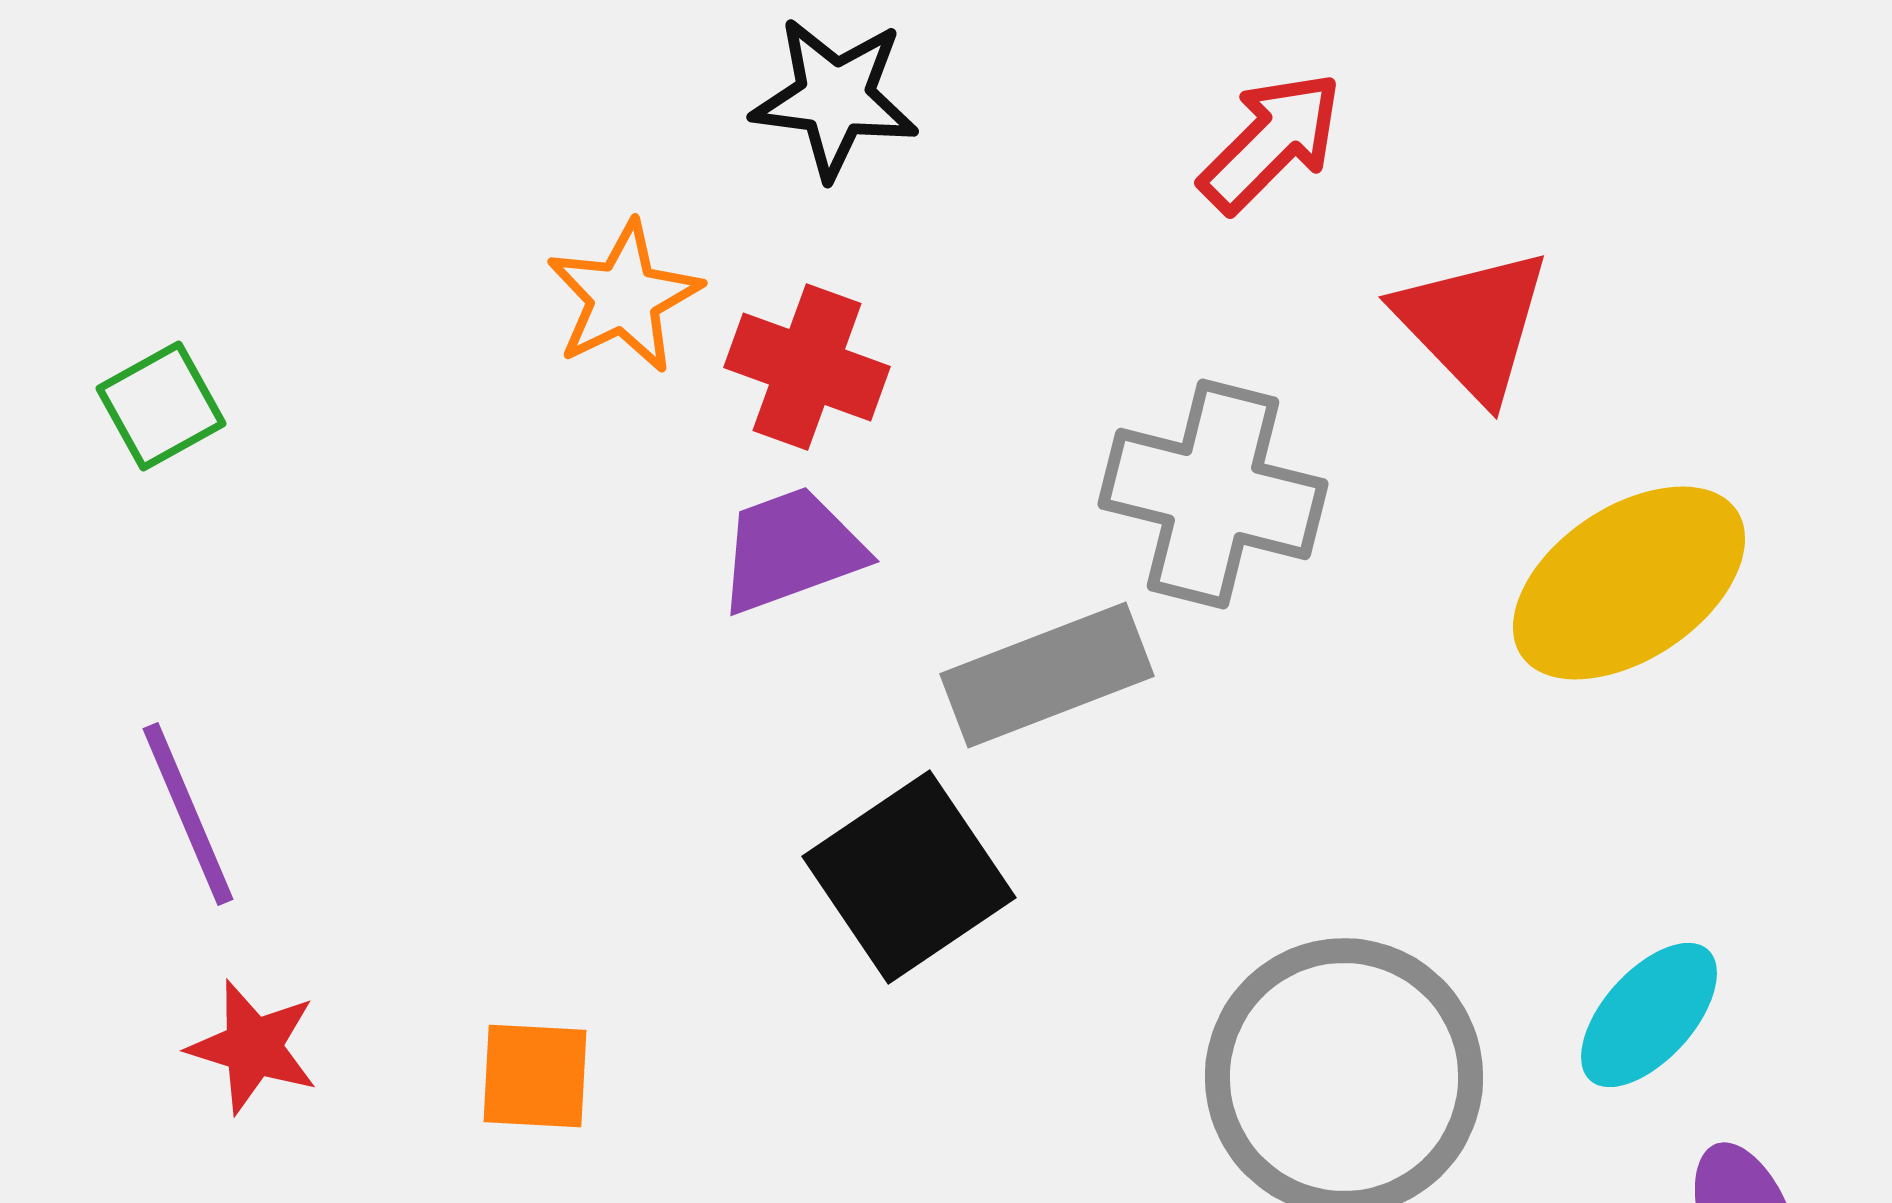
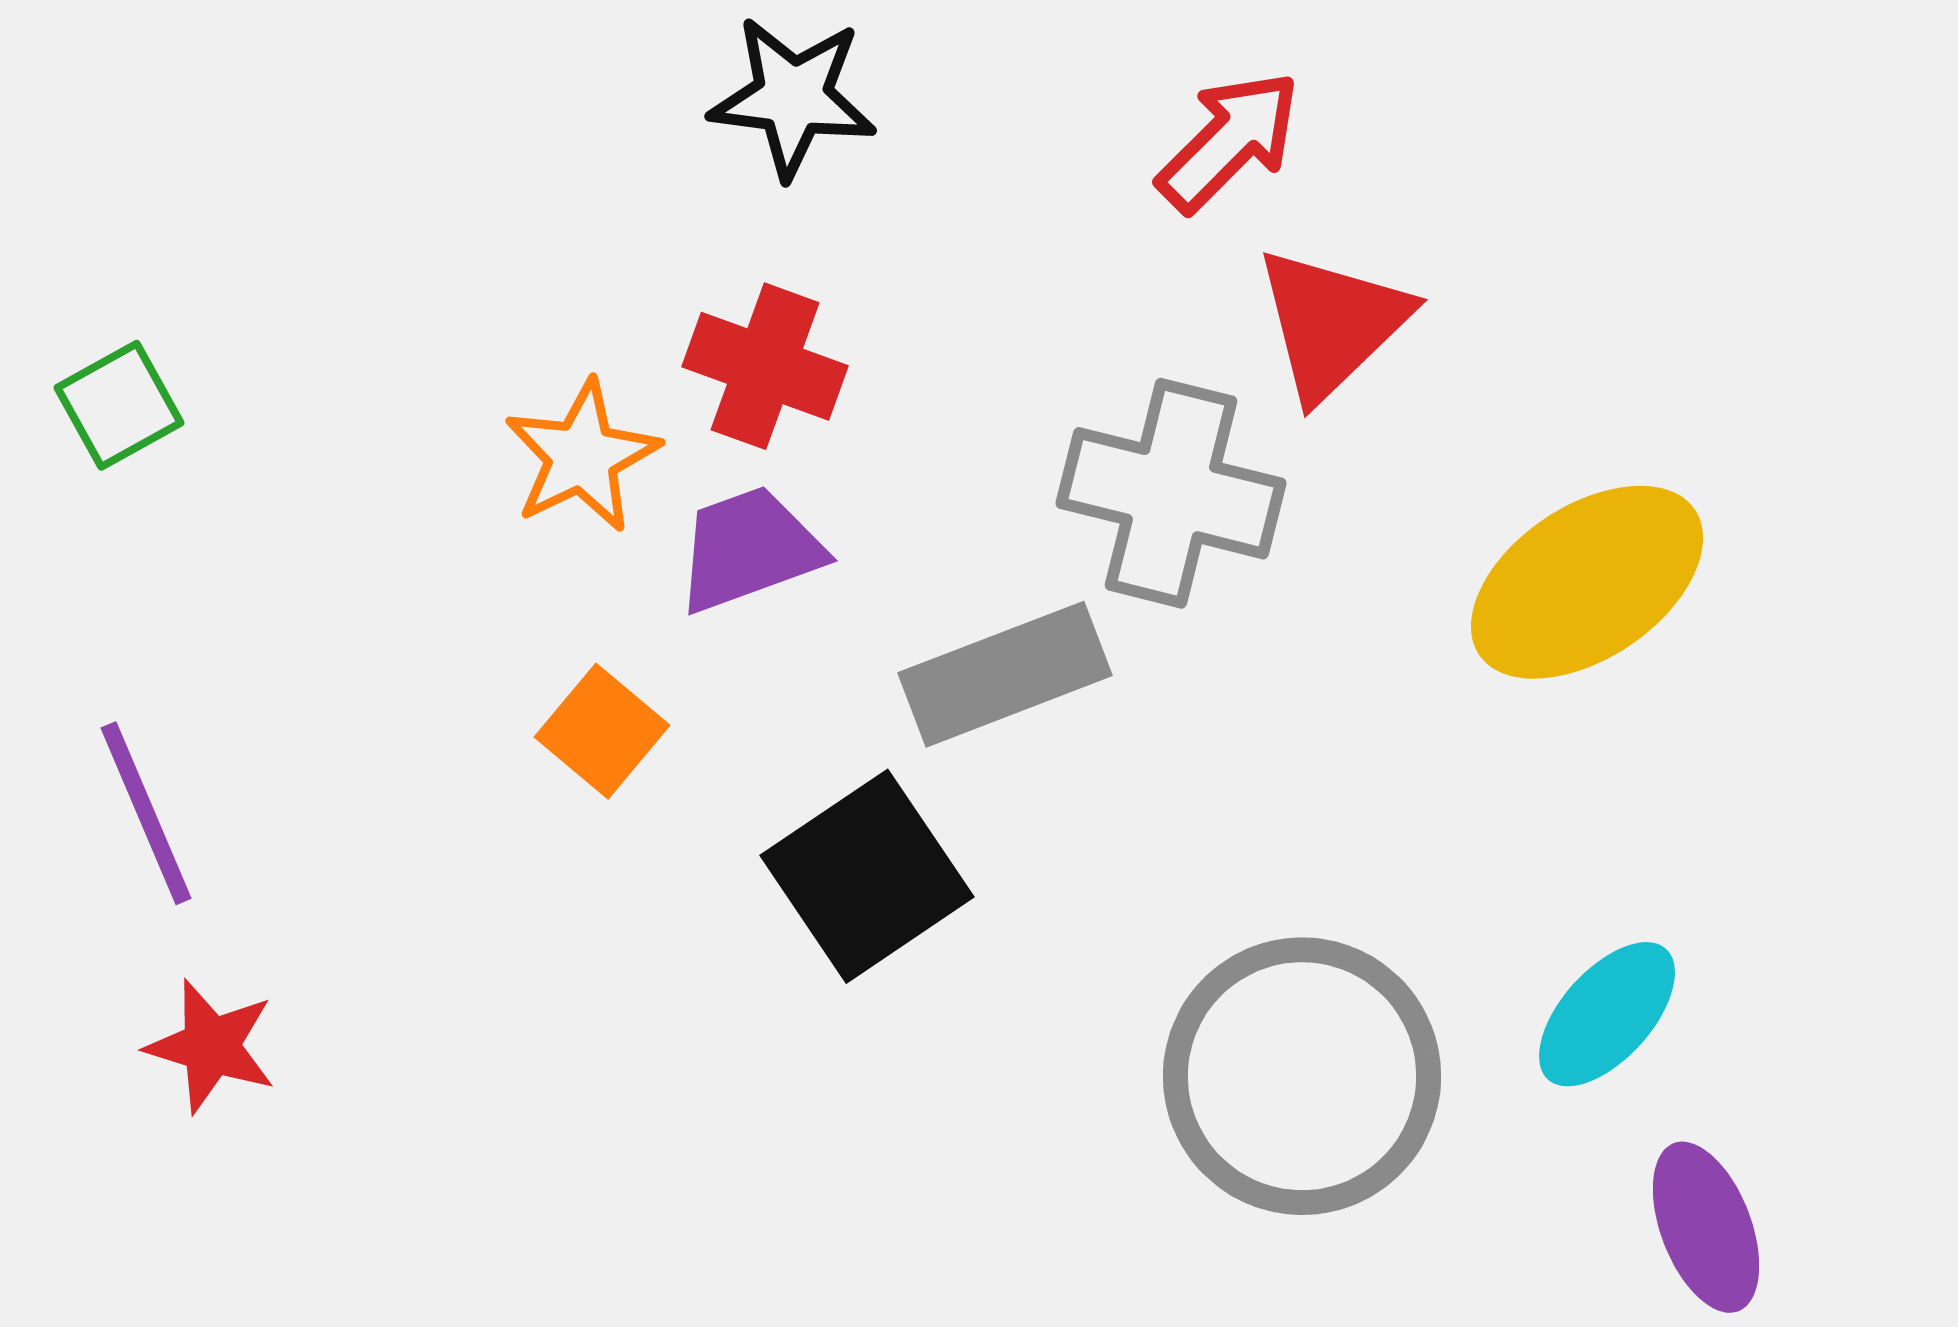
orange star: (624, 297) -> (582, 456), moved
red triangle: (1473, 324) -> (1332, 323), moved, turned 30
orange square: (535, 1076) -> (602, 731), moved, turned 37

